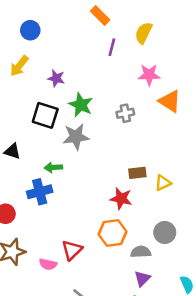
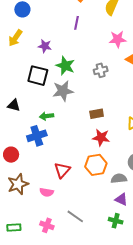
purple line: (112, 47) -> (76, 23), moved
brown rectangle: (137, 173) -> (97, 114), moved
red triangle: (72, 250) -> (62, 170), moved
purple triangle: (142, 279) -> (121, 199), turned -48

